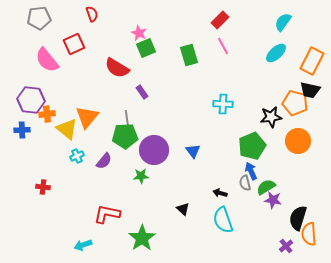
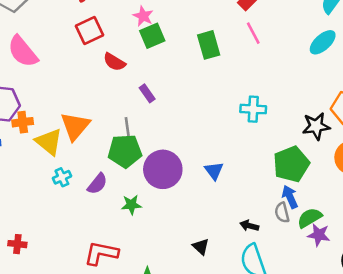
red square: (74, 44) -> (89, 30), moved
red semicircle: (117, 68) -> (114, 62), size x0.7
green star: (141, 176) -> (131, 205), moved
red cross: (43, 187) -> (17, 244), moved

